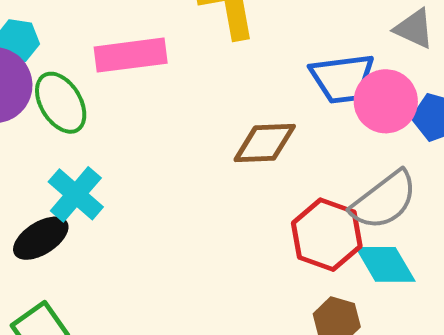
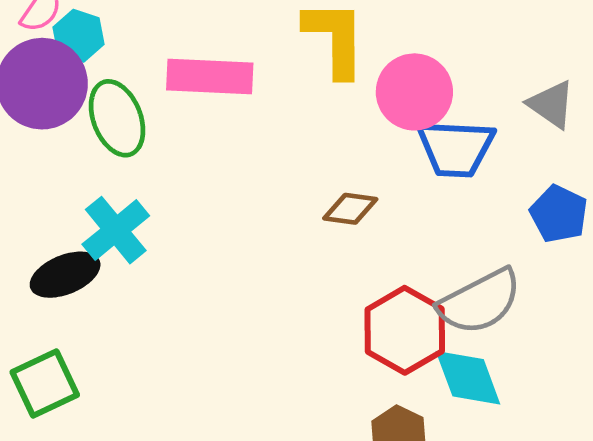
pink circle: (386, 101) -> (414, 92), moved
brown diamond: (265, 143) -> (350, 209), size x0.7

